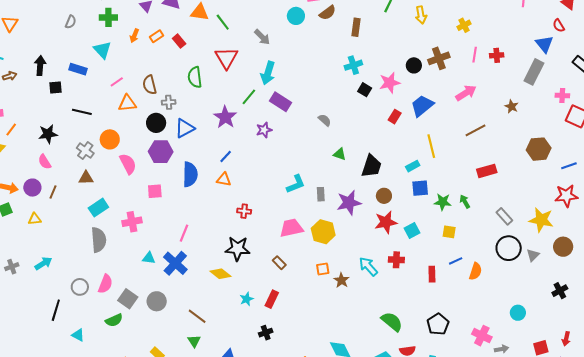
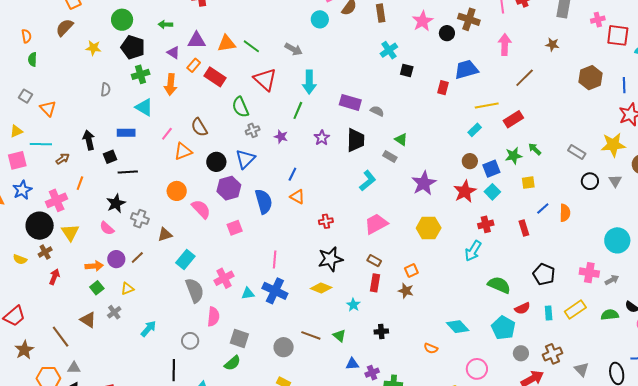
orange arrow: (134, 36) -> (171, 84), size x1.5
orange rectangle: (156, 36) -> (194, 65), moved
red rectangle: (179, 41) -> (215, 77), size x1.5
brown cross: (439, 58) -> (469, 19), turned -35
pink star: (390, 83) -> (423, 21), moved
pink arrow: (466, 93) -> (505, 45), turned -40
gray cross: (169, 102) -> (253, 130), moved
purple rectangle: (281, 102) -> (350, 102), moved
blue trapezoid: (422, 106) -> (466, 69), turned 40
black line: (82, 112) -> (128, 172), moved
purple star: (225, 117) -> (281, 137), size x0.6
orange line: (11, 130) -> (80, 183), moved
yellow line: (431, 146) -> (487, 106), turned -70
gray cross: (85, 151) -> (140, 219), moved
green triangle: (340, 154) -> (401, 139), turned 32
pink semicircle: (45, 162) -> (107, 228), moved
black trapezoid: (371, 166) -> (356, 140), moved
blue line: (569, 166) -> (624, 85), turned -56
red rectangle: (487, 171) -> (513, 119), moved
orange triangle: (224, 179) -> (297, 197), turned 35
blue square: (420, 188) -> (491, 169), moved
brown line: (53, 192) -> (137, 258), turned 40
gray rectangle: (321, 194) -> (390, 157), moved, turned -40
brown circle: (384, 196) -> (470, 161), moved
pink cross: (132, 222) -> (224, 278), moved
yellow hexagon: (323, 232) -> (429, 228), moved
black circle: (509, 248) -> (590, 181), size x0.7
cyan arrow: (368, 266) -> (473, 251), moved, turned -90
gray cross: (12, 267) -> (114, 312), moved
orange square: (323, 269) -> (411, 271), moved
brown star: (341, 280) -> (406, 291), moved
pink semicircle: (105, 284) -> (213, 317), moved
red rectangle: (272, 299) -> (375, 283), moved
gray circle: (157, 301) -> (284, 347), moved
cyan circle: (518, 313) -> (617, 240), size x1.6
black cross: (266, 333) -> (381, 331), turned 32
green triangle: (194, 341) -> (339, 336), moved

